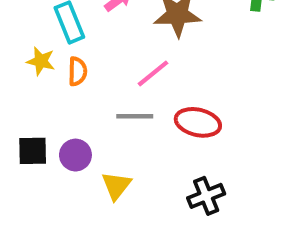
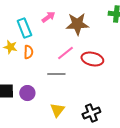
red ellipse: (198, 122) -> (92, 59), moved
yellow triangle: (116, 186) -> (57, 110), moved

